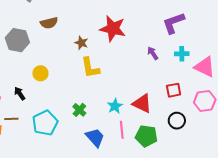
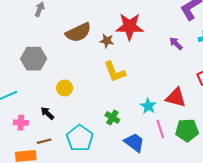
brown semicircle: (49, 23) -> (78, 32), moved, size x1.4
brown star: (81, 43) -> (107, 41), moved

